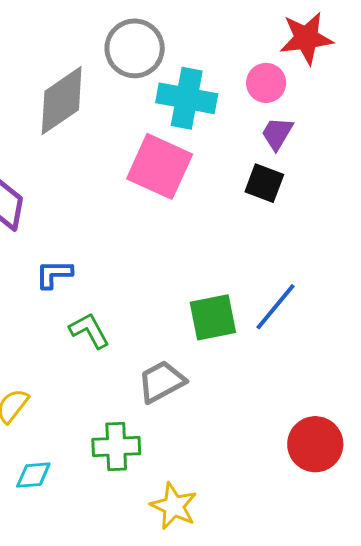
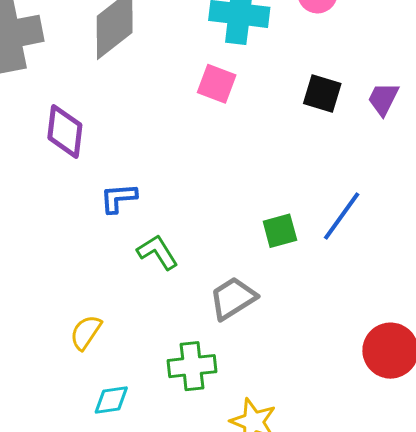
purple trapezoid: (277, 134) -> (383, 99), moved
pink square: (160, 166) -> (217, 84), size x0.6
green square: (213, 317) -> (280, 231), size x0.7

